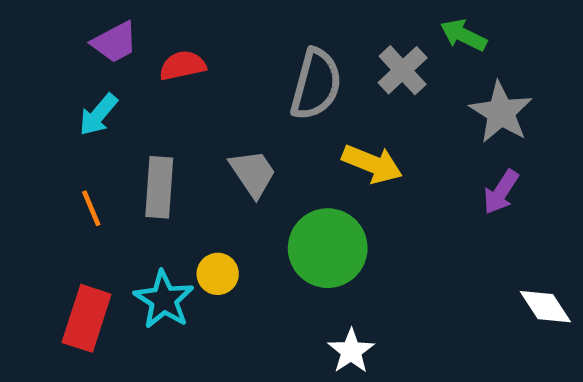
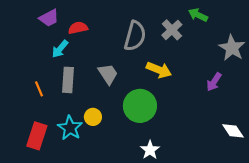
gray star: (501, 112) -> (232, 48), moved
cyan arrow: (98, 115) -> (60, 49), moved

